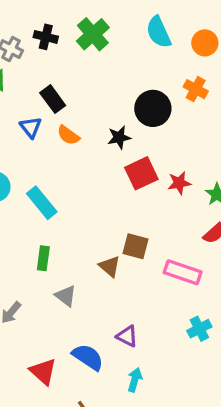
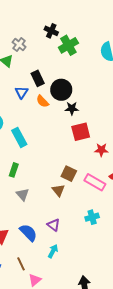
black cross: (46, 37) -> (51, 31), moved
black circle: (153, 108) -> (61, 90), moved
red star: (179, 183) -> (101, 150), moved
brown triangle: (110, 266) -> (58, 190), moved
pink rectangle: (183, 272) -> (95, 182), moved
cyan cross: (199, 329) -> (92, 217), moved

